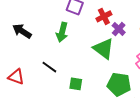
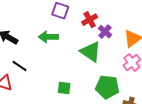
green arrow: (62, 32) -> (48, 37), turned 78
black line: (49, 67) -> (19, 66), moved

